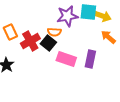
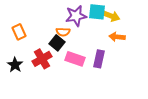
orange arrow: (108, 37) -> (117, 37), turned -35
red cross: (30, 41) -> (42, 59), moved

